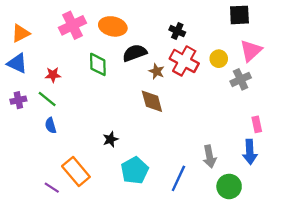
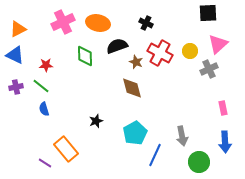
black cross: (177, 31) -> (146, 23), moved
blue arrow: (250, 152) -> (225, 142), moved
cyan pentagon: (135, 170) -> (135, 133), moved

